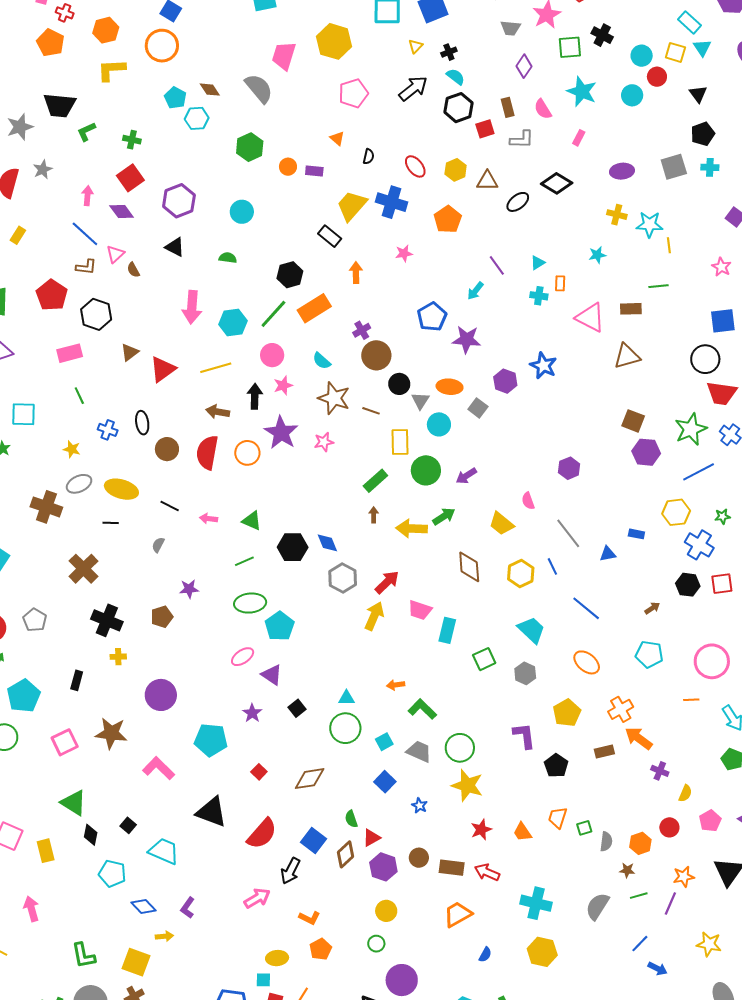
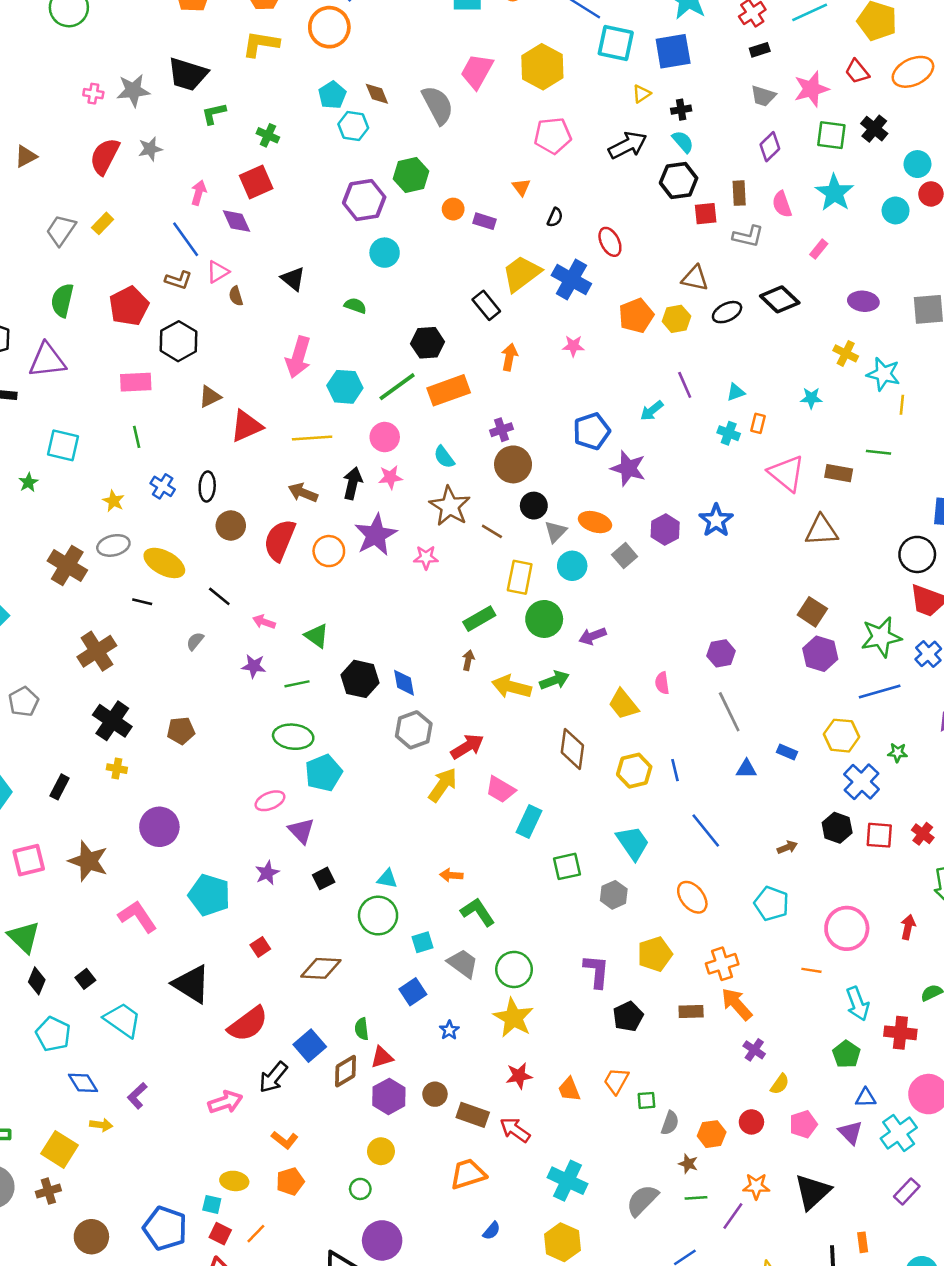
yellow hexagon: (456, 170) -> (676, 319), moved
purple hexagon: (179, 201) -> (364, 200), moved
gray line: (568, 533) -> (729, 712), moved
purple star: (189, 589) -> (254, 666), moved

